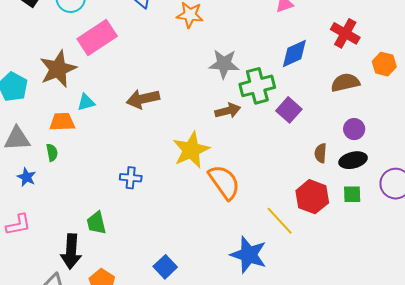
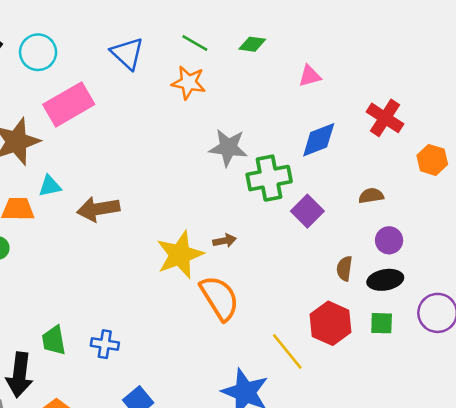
brown semicircle: (345, 82) -> (371, 196), moved, size x0.7
brown arrow: (143, 99) -> (98, 209), moved
brown arrow: (228, 111) -> (225, 241), moved, size x0.7
blue cross: (131, 178) -> (105, 344), moved

